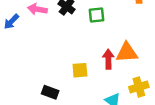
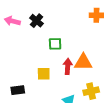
green square: (97, 15) -> (55, 44), moved
black rectangle: (50, 92) -> (18, 90), turned -32

